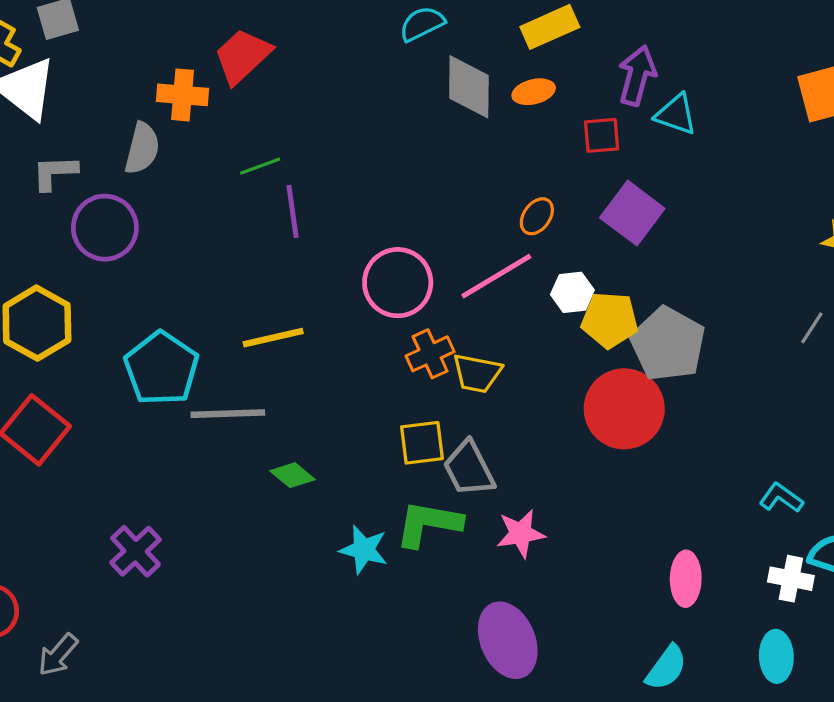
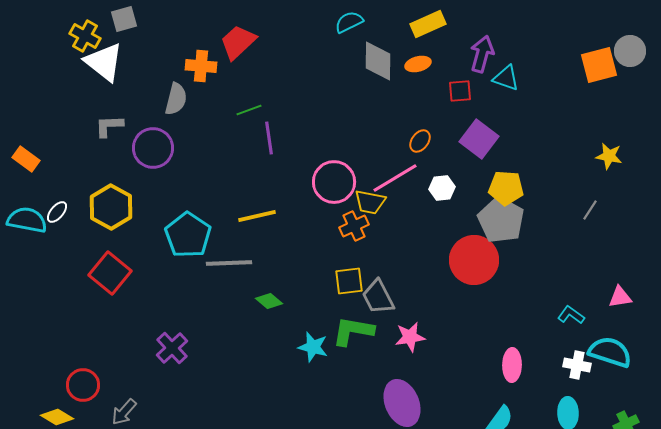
gray L-shape: (55, 173) -> (109, 126), moved
yellow pentagon: (610, 320) -> (506, 188), moved
yellow trapezoid: (477, 373) -> (370, 202), moved

